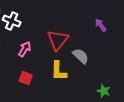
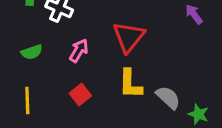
gray semicircle: (81, 56) -> (168, 98), moved
red square: (26, 78) -> (80, 94), turned 32

